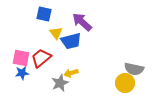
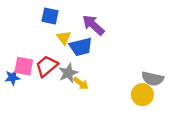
blue star: (22, 73) -> (12, 78), moved
yellow arrow: (71, 73) -> (81, 83), turned -128
gray star: (60, 83) -> (68, 73), moved

